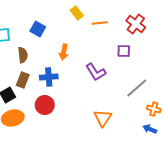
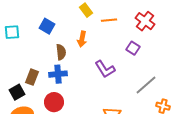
purple square: (124, 51) -> (133, 48), turned 32
orange arrow: (64, 52) -> (82, 39), moved
brown semicircle: (23, 55) -> (61, 52), moved

